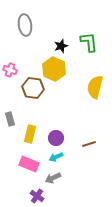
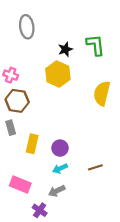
brown hexagon: (33, 88) -> (17, 101), moved
brown line: (89, 144) -> (95, 167), moved
pink rectangle: (29, 164) -> (20, 185), moved

